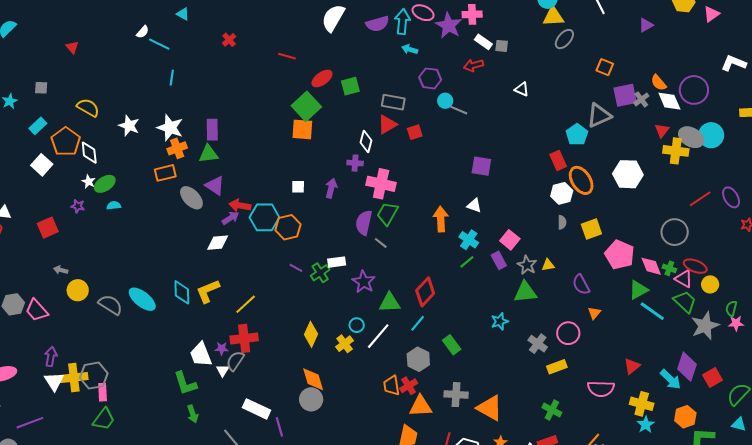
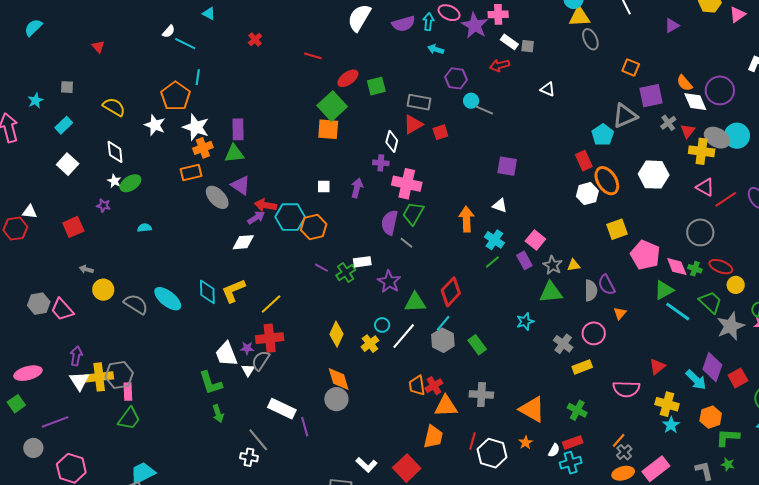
cyan arrow: (402, 22) -> (428, 22), size x0.7
gray ellipse: (564, 39) -> (590, 39), turned -65
gray cross: (641, 99) -> (668, 123), moved
orange pentagon: (66, 142) -> (176, 96), moved
cyan semicircle: (114, 205) -> (144, 228), moved
gray semicircle: (562, 222) -> (591, 290), moved, size x1.5
pink triangle: (684, 279) -> (705, 187), moved
gray hexagon: (418, 359) -> (443, 340), moved
orange triangle: (490, 408) -> (532, 409), moved

